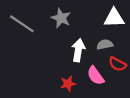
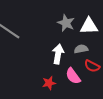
gray star: (61, 18) -> (66, 23), moved

